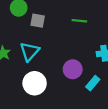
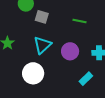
cyan triangle: (29, 52) -> (42, 45), moved
purple circle: (73, 69) -> (70, 51), moved

